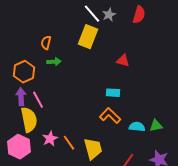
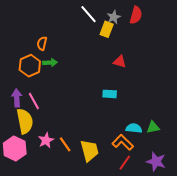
gray star: (109, 15) -> (114, 17), moved
yellow rectangle: (88, 37) -> (107, 29), moved, size x0.7
orange hexagon: (24, 72) -> (30, 66), moved
orange L-shape: (110, 116) -> (123, 142), moved

